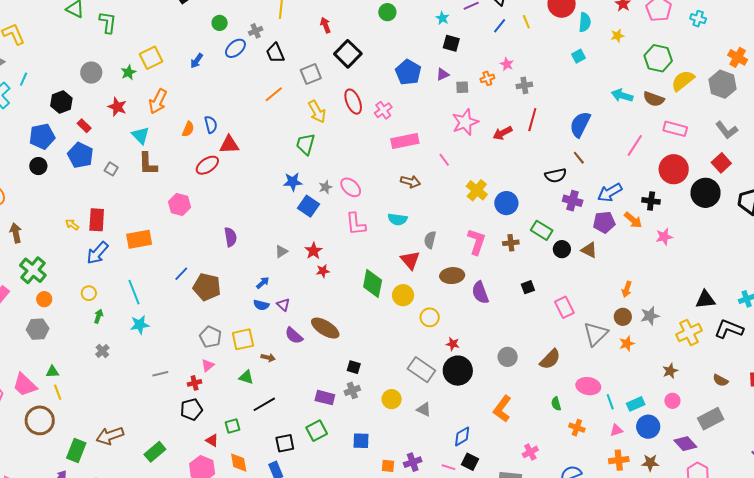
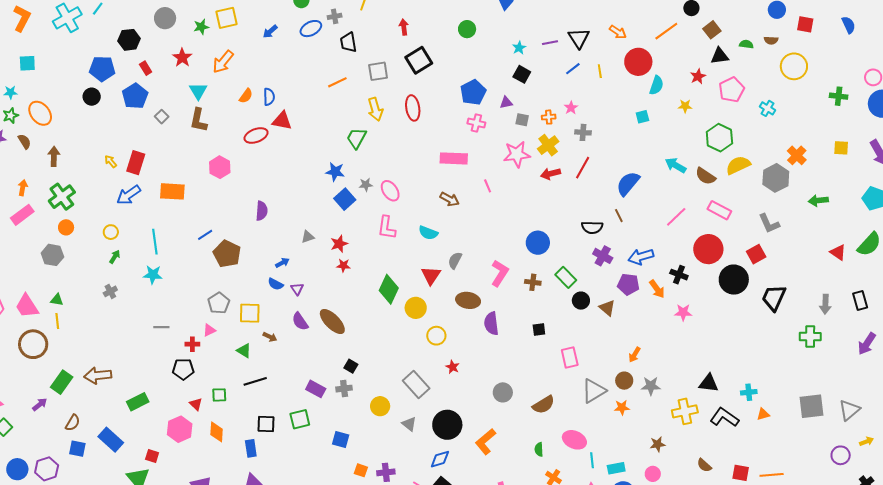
pink cross: (383, 110) -> (476, 123), moved, turned 36
yellow cross: (477, 190) -> (548, 145), moved
black circle: (458, 371) -> (447, 425), moved

